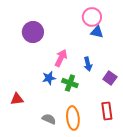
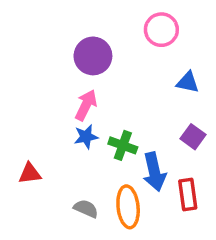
purple circle: (33, 32) -> (93, 56), moved
blue triangle: (97, 32) -> (188, 82), moved
pink arrow: (61, 58) -> (86, 105), moved
blue arrow: (88, 64) -> (154, 172), moved, size x1.5

